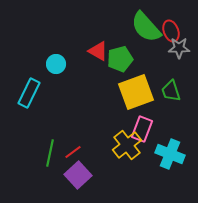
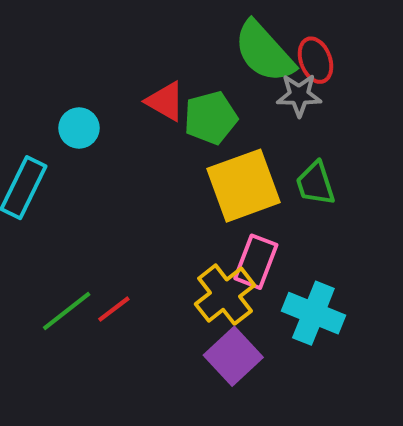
gray star: (179, 48) -> (299, 95), moved
green line: (50, 153) -> (67, 311), turned 40
purple square: (78, 175) -> (233, 356), moved

